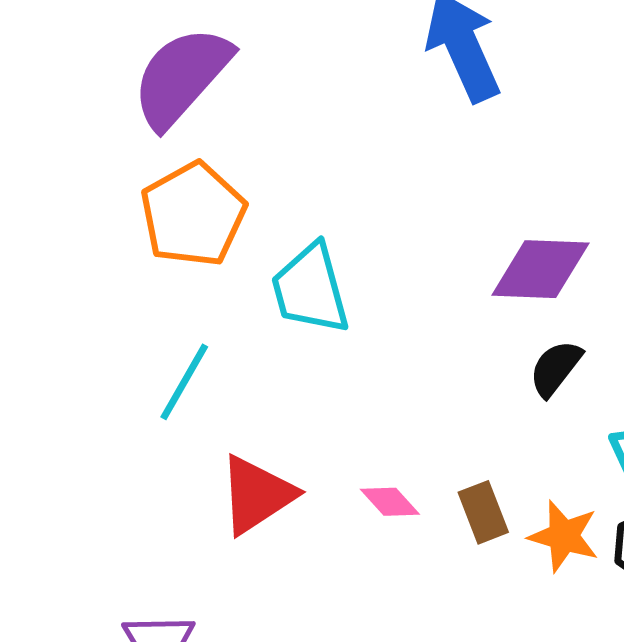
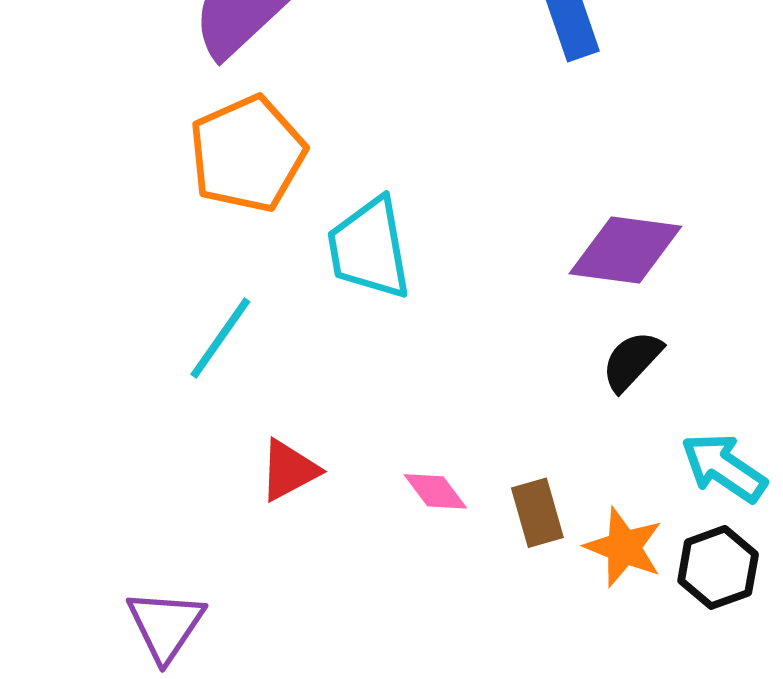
red triangle: (257, 495) -> (289, 470), size x0.7

